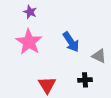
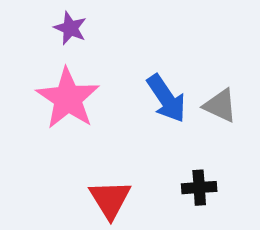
gray triangle: (99, 56) -> (220, 105), moved

